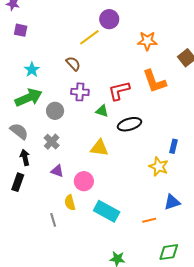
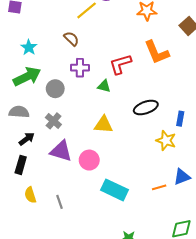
black ellipse: (129, 124) -> (146, 107), moved
gray semicircle: (19, 131) -> (19, 112), turned -30
black arrow: (25, 157) -> (27, 139), turned 70
purple triangle: (57, 171) -> (61, 151), size x1.6
yellow semicircle: (70, 203) -> (30, 195), moved
orange line: (149, 220) -> (159, 187), moved

